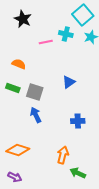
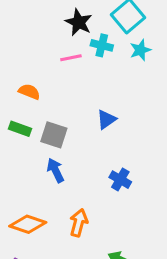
black star: (23, 19) -> (79, 22), moved
blue cross: (78, 121) -> (120, 180), turned 32
orange arrow: (63, 155) -> (79, 223), moved

